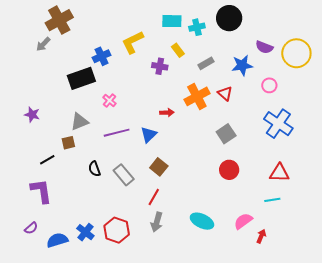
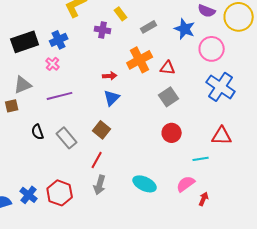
blue cross: (101, 56) -> (59, 40), moved
blue star: (242, 65) -> (185, 29), turned 30
pink circle: (269, 85) -> (212, 49), size x1.6
red triangle: (225, 93) -> (168, 68), moved, turned -35
blue triangle: (149, 135) -> (112, 98), moved
cyan line: (272, 200) -> (201, 159), moved

